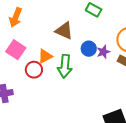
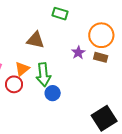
blue circle: (89, 49) -> (53, 93), moved

